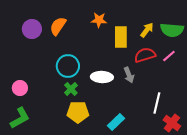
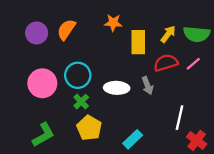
pink circle: (20, 88) -> (42, 83), moved, size x1.6
yellow pentagon: (78, 112) -> (89, 128), turned 30
green L-shape: (20, 118) -> (43, 135), moved

